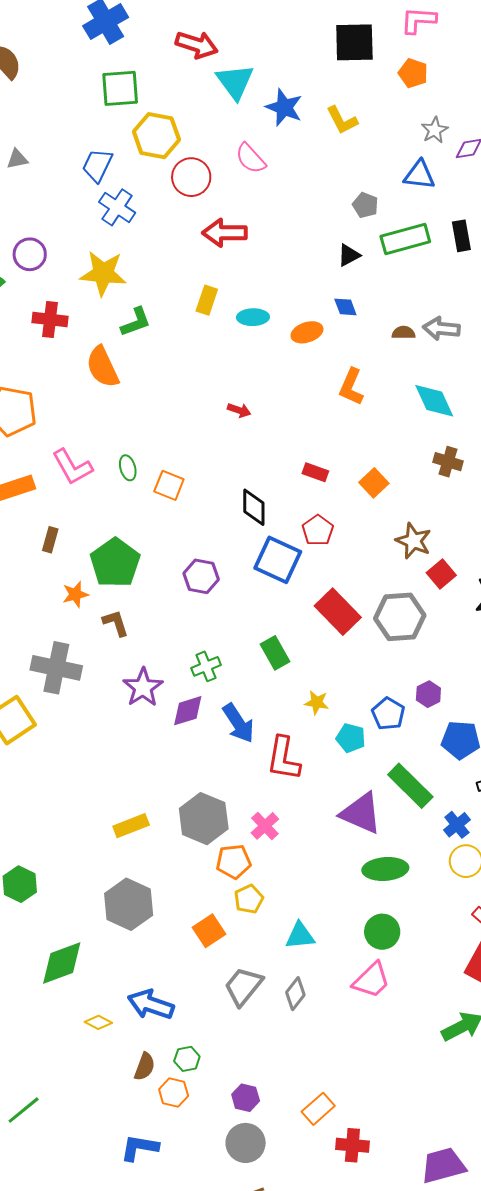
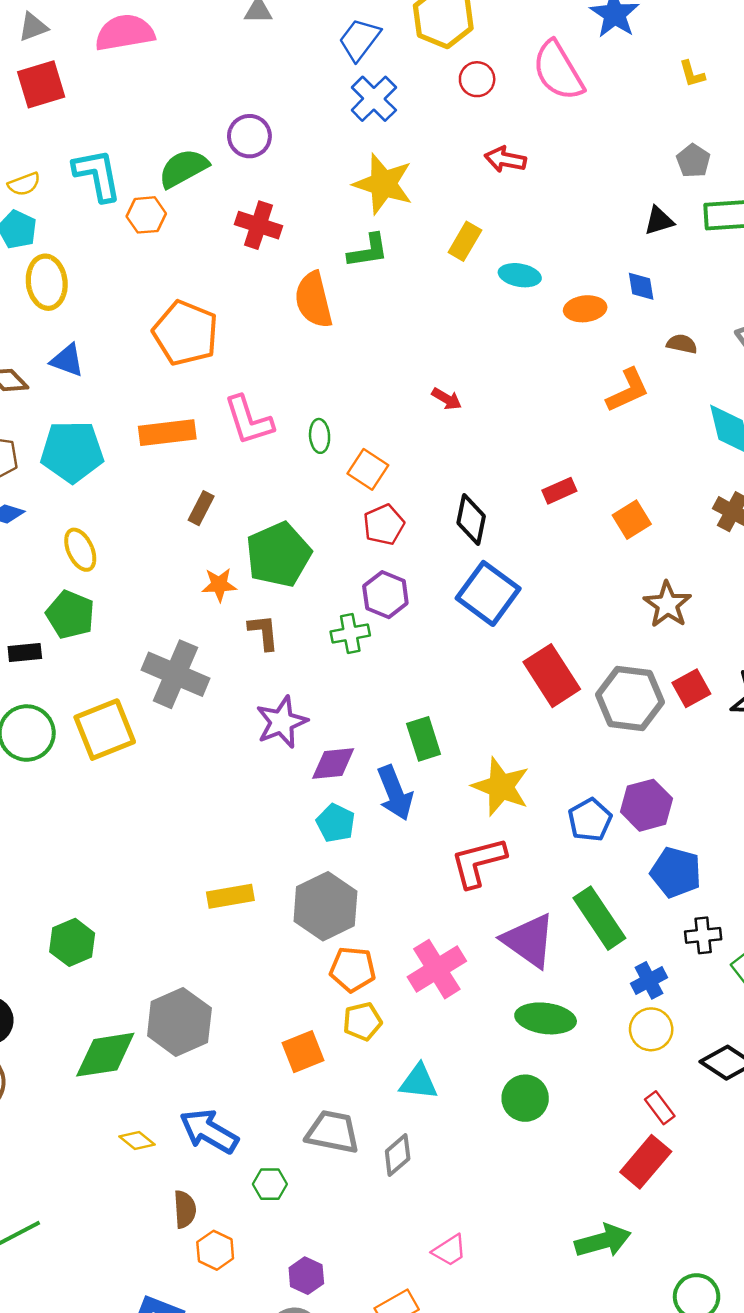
yellow L-shape: (342, 120) -> (692, 74), moved, size x0.7
pink semicircle: (251, 158) -> (558, 71), size x1.4
red circle: (191, 177) -> (477, 79), size x0.7
red arrow: (225, 233) -> (505, 159), size x0.7
yellow star: (103, 273) -> (383, 184), moved
brown semicircle: (404, 333) -> (682, 344), moved
orange L-shape: (351, 387) -> (628, 390), turned -150
red arrow: (239, 410) -> (447, 399), moved
red rectangle: (315, 472) -> (559, 491), turned -55
red pentagon: (318, 530) -> (384, 525), moved
red square: (441, 574) -> (691, 688), moved
green rectangle: (275, 653) -> (424, 739), moved
green cross: (206, 666) -> (350, 634), moved
purple hexagon: (428, 694) -> (647, 805), size x1.5
yellow star: (317, 703) -> (501, 787), size x1.8
cyan pentagon: (351, 738) -> (336, 823), moved
red L-shape: (284, 758) -> (478, 862), moved, turned 54
pink cross: (265, 826) -> (437, 969), moved, size x1.5
gray hexagon: (129, 904) -> (179, 1022), moved
pink trapezoid: (371, 980) -> (449, 1250), moved, size x0.7
gray trapezoid: (243, 986) -> (333, 1132), turned 51
green hexagon: (187, 1059) -> (270, 1184), moved
brown semicircle: (145, 1067) -> (185, 1209), turned -36

